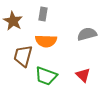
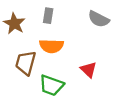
gray semicircle: (87, 34) -> (99, 19), moved, turned -138
red triangle: (83, 75) -> (89, 70), moved

